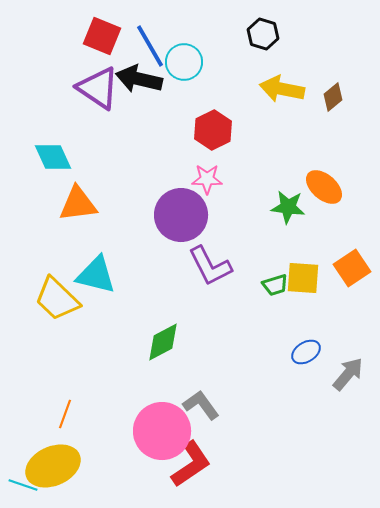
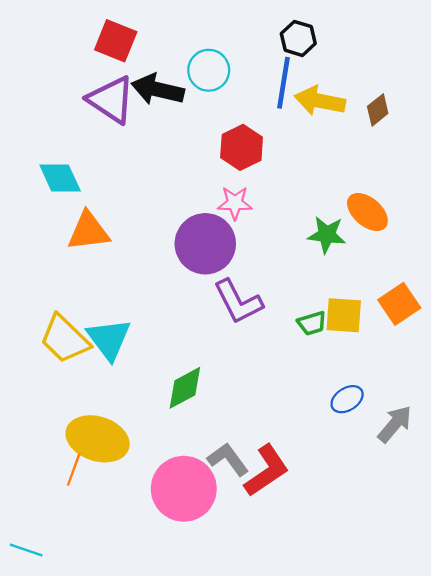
blue line: (150, 46) -> (284, 83), moved, turned 39
cyan triangle: (96, 275) -> (109, 339), moved, turned 39
red L-shape: (191, 464) -> (267, 471), moved
yellow ellipse: (53, 466) -> (98, 439), moved, turned 42

